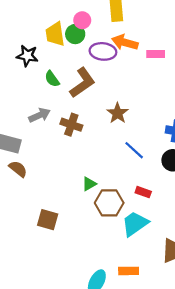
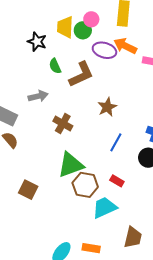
brown cross: (71, 125) -> (63, 124), moved
blue line: (134, 150) -> (116, 142), turned 66
green triangle: (89, 184) -> (71, 165), size x2.0

